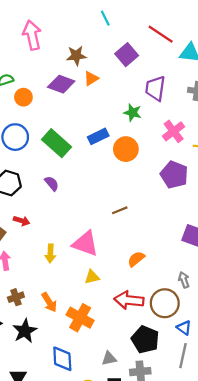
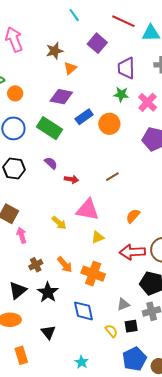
purple diamond: (61, 84) -> (61, 97), moved
green star: (133, 113) -> (121, 94), moved
red arrow: (22, 221) -> (71, 179), moved
yellow arrow: (50, 253) -> (59, 223), turned -42

